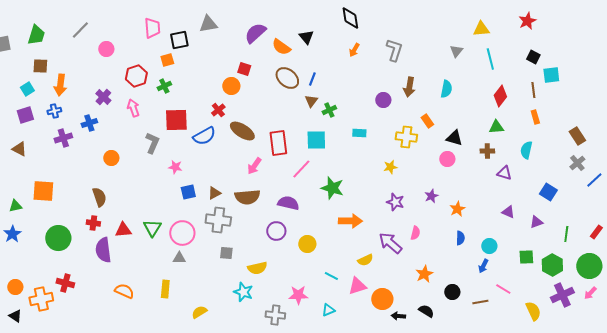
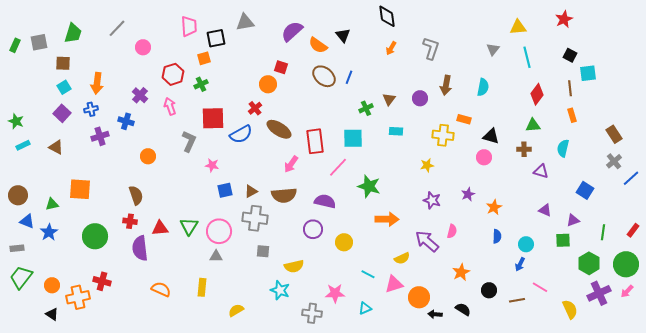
brown square: (40, 66) -> (63, 63), moved
brown triangle: (311, 101) -> (389, 99), moved
purple square: (25, 115) -> (62, 113), turned -30
orange rectangle: (427, 121) -> (464, 119), turned -40
blue cross: (89, 123) -> (126, 121), turned 35
green square: (526, 257) -> (563, 240), moved

